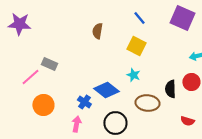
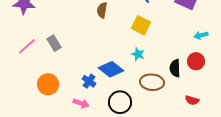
gray rectangle: (49, 64) -> (54, 43), turned 35
pink line: (30, 77) -> (27, 46), moved
pink arrow: (76, 124) -> (81, 103), turned 98

